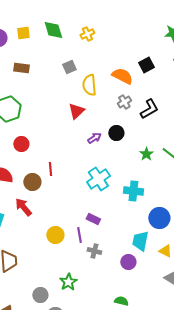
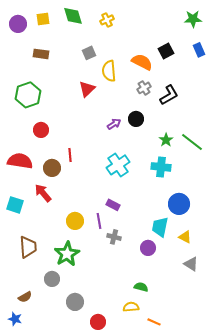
red triangle: (76, 111) -> (87, 89), moved
cyan cross: (133, 191) -> (161, 167), moved
green star: (68, 282) -> (67, 254), moved, size x1.4
gray circle: (40, 295) -> (52, 279), moved

